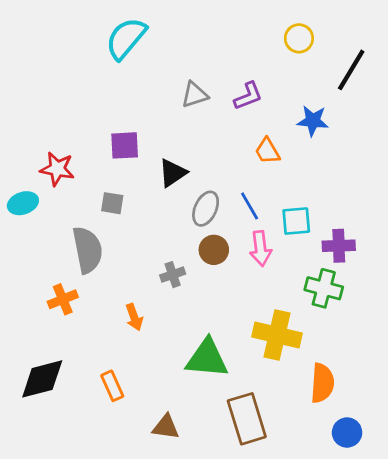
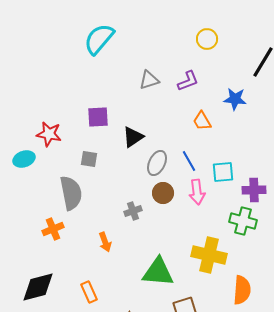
yellow circle: (299, 38) -> (207, 39), moved

